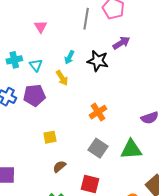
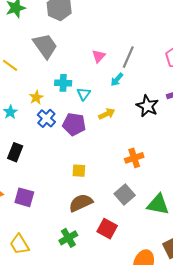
gray line: (86, 19) -> (128, 57), moved
cyan arrow: (69, 57) -> (117, 80), moved
yellow arrow: (62, 78) -> (107, 114), turned -98
brown semicircle: (59, 166) -> (81, 203), size x1.6

